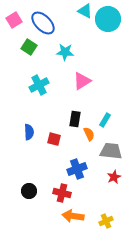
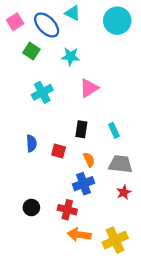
cyan triangle: (85, 11) -> (73, 13), moved
cyan rectangle: (105, 120) -> (114, 130), turned -56
orange semicircle: (89, 134) -> (89, 160), moved
yellow cross: (106, 221) -> (115, 240), size x1.6

